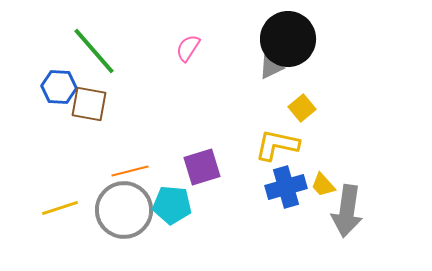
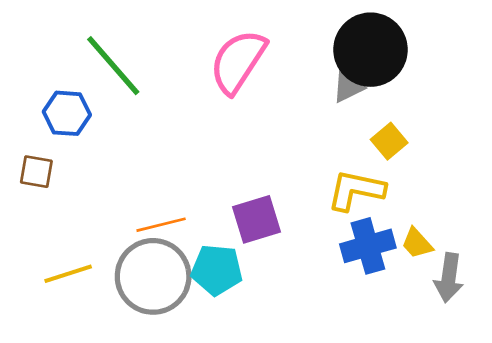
pink semicircle: (188, 48) -> (238, 62), size x1.8
brown square: (89, 104) -> (36, 172), moved, size x0.7
gray arrow: (347, 211) -> (449, 278), size x0.7

